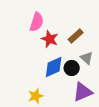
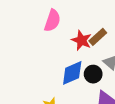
red star: (50, 39) -> (81, 40), moved

